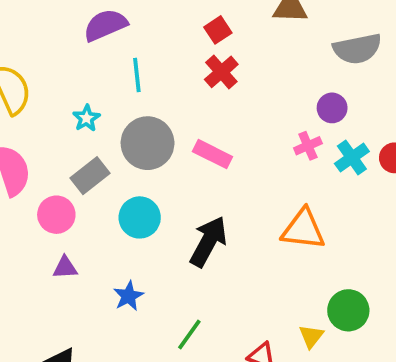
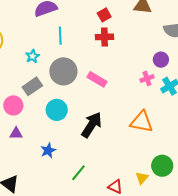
red cross: (221, 72) -> (104, 37), turned 36

